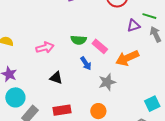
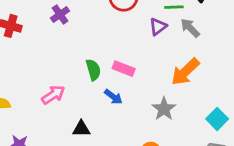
green semicircle: (79, 40) -> (93, 70), turned -91
orange arrow: (127, 58) -> (185, 72), moved
gray star: (107, 82) -> (164, 109), moved

